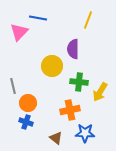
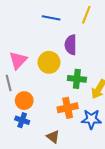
blue line: (38, 18) -> (51, 18), moved
pink triangle: (19, 32) -> (18, 60), moved
blue star: (85, 133) -> (91, 119), moved

